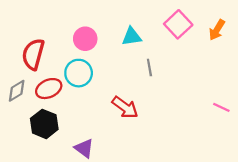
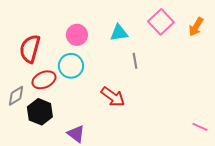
gray diamond: (17, 91) -> (16, 96), moved
pink line: (221, 107) -> (200, 127), moved

